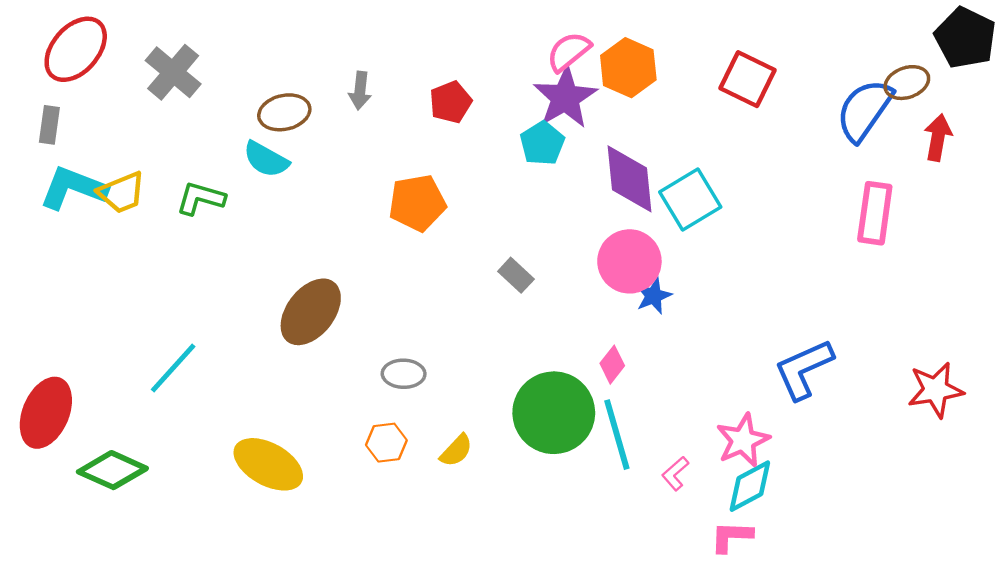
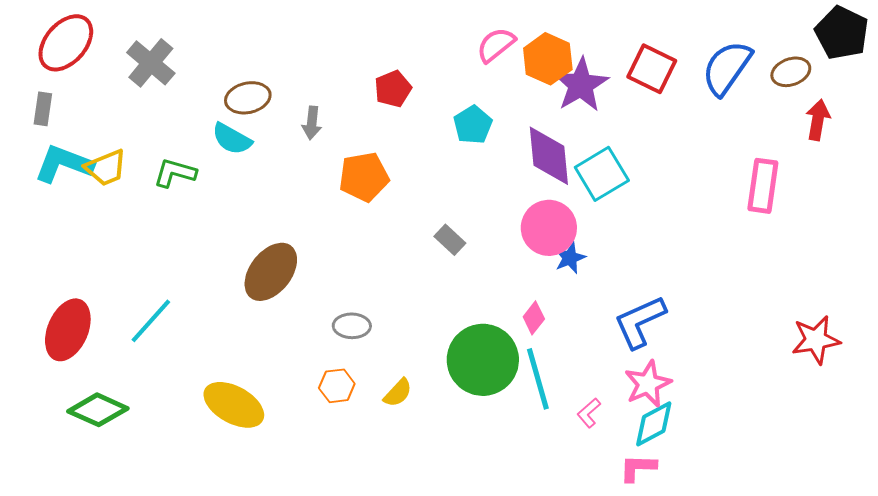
gray arrow: (360, 91) -> (312, 123), moved
purple star: (565, 97) -> (581, 85), moved
blue semicircle: (864, 110) -> (727, 68), moved
blue L-shape: (804, 369) -> (640, 322), moved
red ellipse: (46, 413) -> (68, 330), moved

